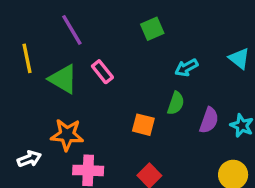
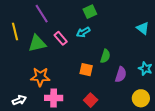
cyan arrow: (186, 68) -> (83, 32), moved
green triangle: (63, 79) -> (37, 43), turned -42
purple semicircle: (209, 120) -> (121, 75), moved
white arrow: (29, 159) -> (19, 100), moved

